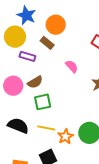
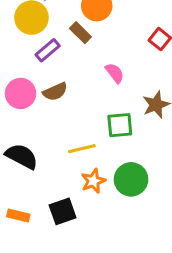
purple rectangle: (27, 56) -> (48, 50), turned -63
green square: (43, 102) -> (120, 125), moved
yellow line: (46, 128) -> (82, 149), moved, turned -30

